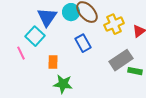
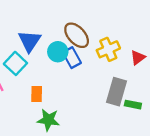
cyan circle: (71, 12) -> (58, 52), moved
blue rectangle: (83, 43) -> (72, 58), moved
gray rectangle: (121, 60) -> (117, 92), turned -40

